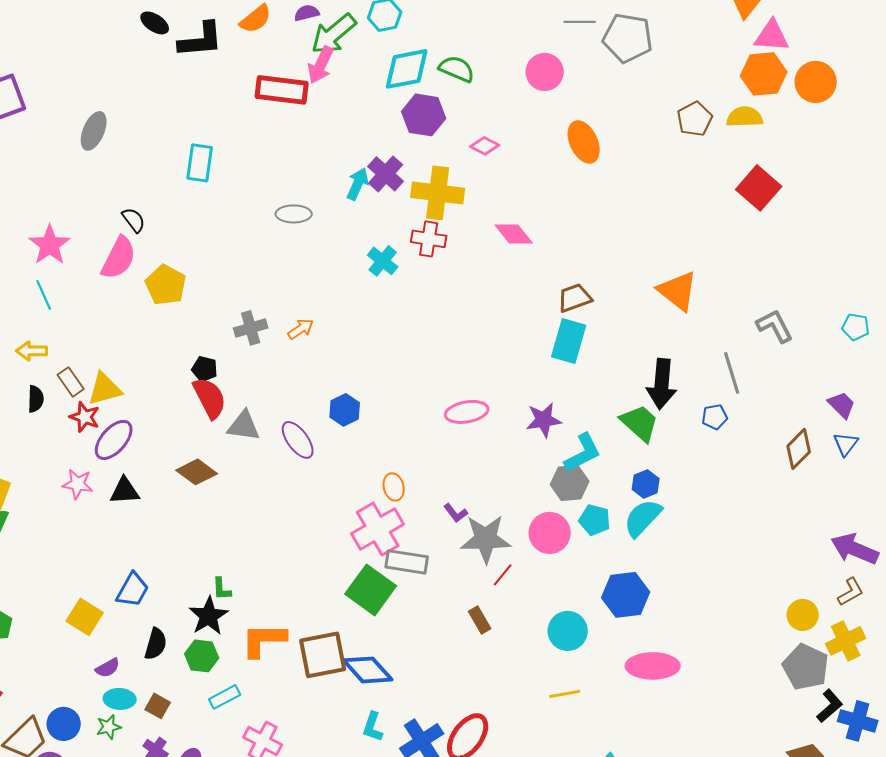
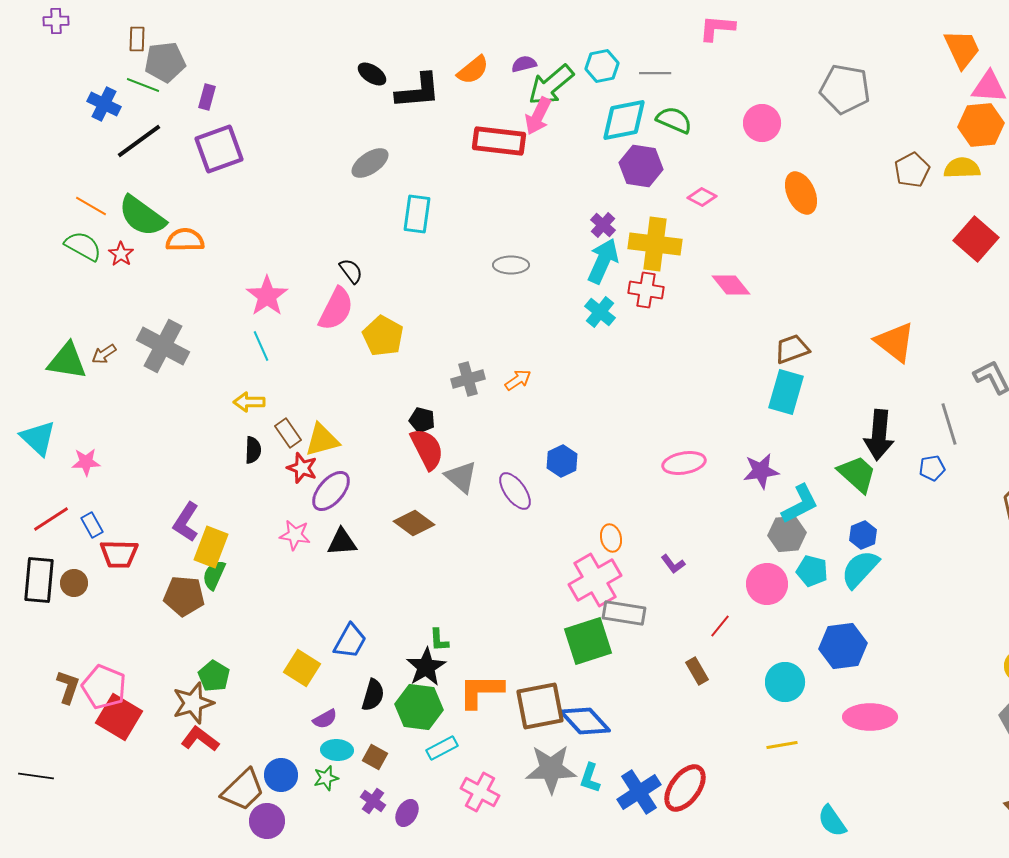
gray line: (580, 22) -> (655, 73), moved
gray ellipse: (94, 131) -> (370, 163), moved, turned 33
purple cross: (386, 174) -> (603, 225), size x0.7
cyan arrow: (358, 184) -> (603, 261), moved, size x1.4
gray triangle: (244, 426) -> (461, 477), turned 33
gray star: (486, 539) -> (551, 769), moved
green square: (371, 590) -> (588, 641), turned 36
green hexagon: (202, 656) -> (419, 707), size x1.4

